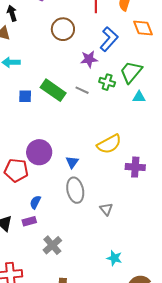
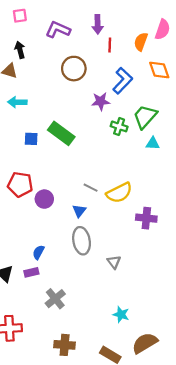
gray line: (82, 90) -> (91, 188), moved
purple circle: (39, 152) -> (44, 199), size x0.7
red pentagon: (16, 170) -> (20, 184), moved

